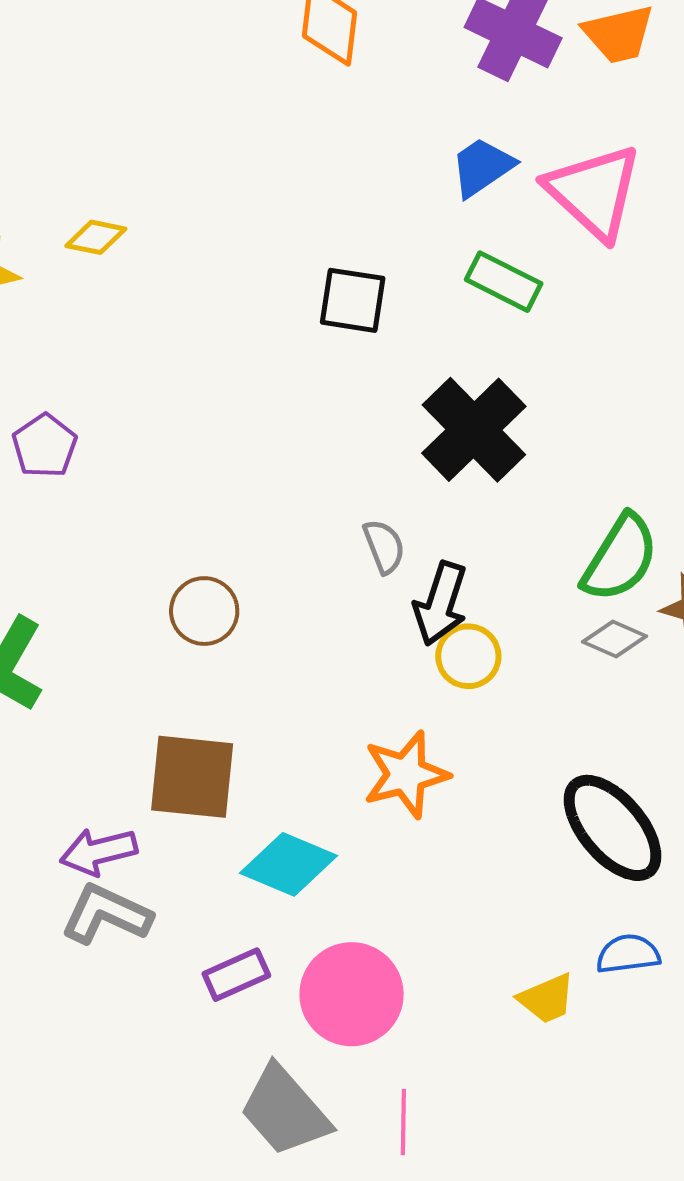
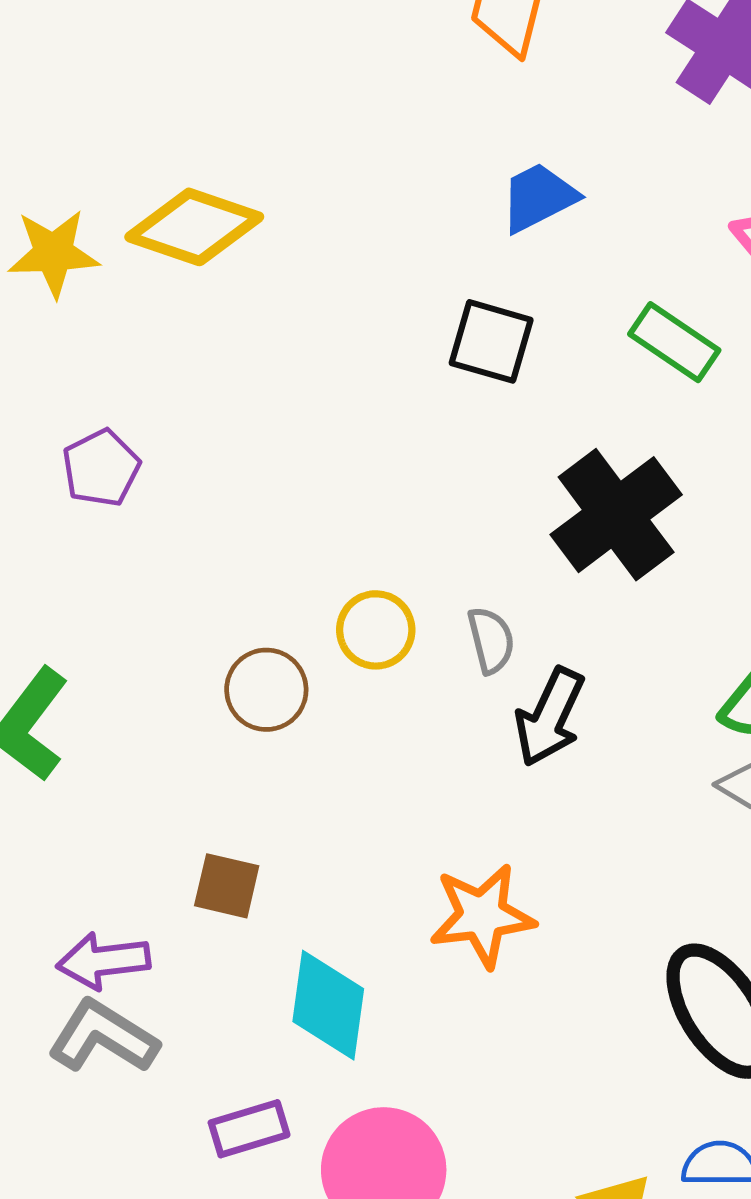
blue trapezoid: (482, 167) -> (539, 197), moved
yellow diamond: (96, 237) -> (194, 227), size x1.8
yellow circle: (468, 656) -> (376, 630), moved
brown square: (192, 777) -> (227, 886), size x0.6
cyan diamond: (288, 864) -> (328, 1005), turned 68

